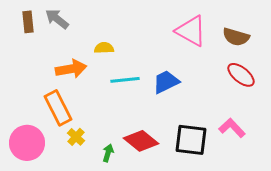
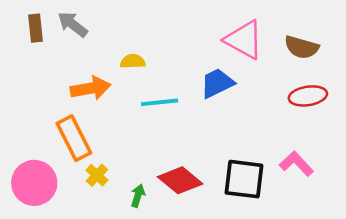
red ellipse: (241, 75) -> (308, 96), turned -48
blue trapezoid: (166, 82) -> (217, 83), moved

